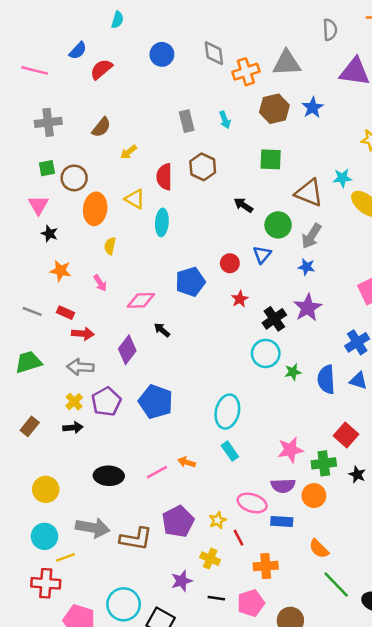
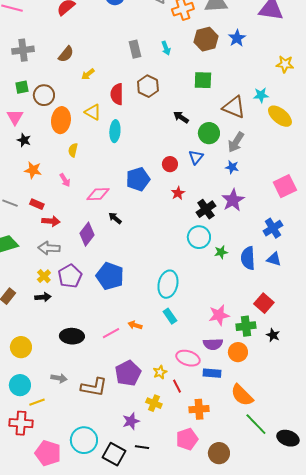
gray arrow: (93, 528) -> (59, 378), size x0.6
orange semicircle: (319, 549) -> (242, 395), size x1.4
black line: (216, 598) -> (142, 447), moved

